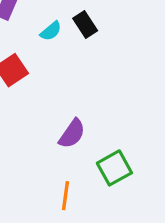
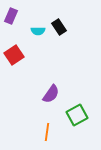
cyan semicircle: (51, 31) -> (38, 31), turned 40

